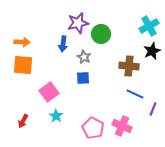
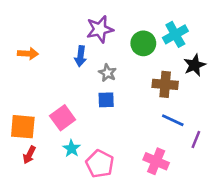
cyan cross: (149, 26) -> (175, 34), moved
green circle: (101, 34) -> (143, 43), moved
orange square: (23, 65) -> (23, 127), moved
pink pentagon: (93, 128) -> (100, 164), moved

